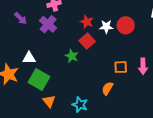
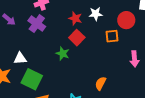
red circle: (126, 25) -> (126, 20), moved
white star: (106, 27) -> (96, 14), moved
orange square: (121, 67) -> (112, 36), moved

